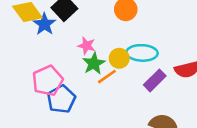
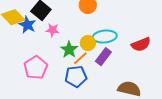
pink star: (87, 46) -> (53, 30), moved
purple rectangle: (155, 80) -> (103, 57), moved
blue pentagon: (61, 99) -> (76, 76), moved, turned 30

